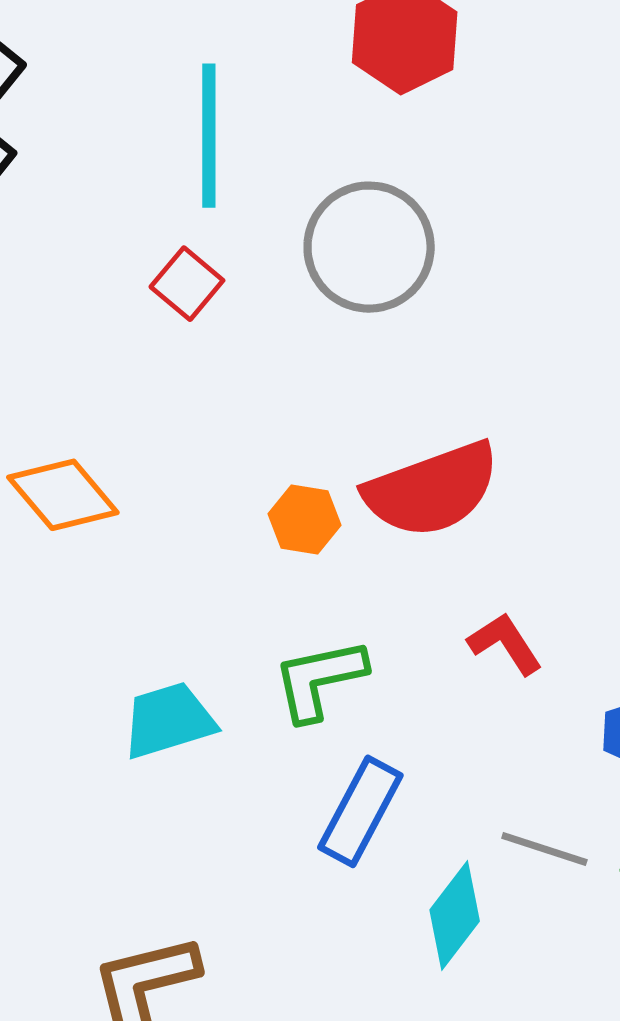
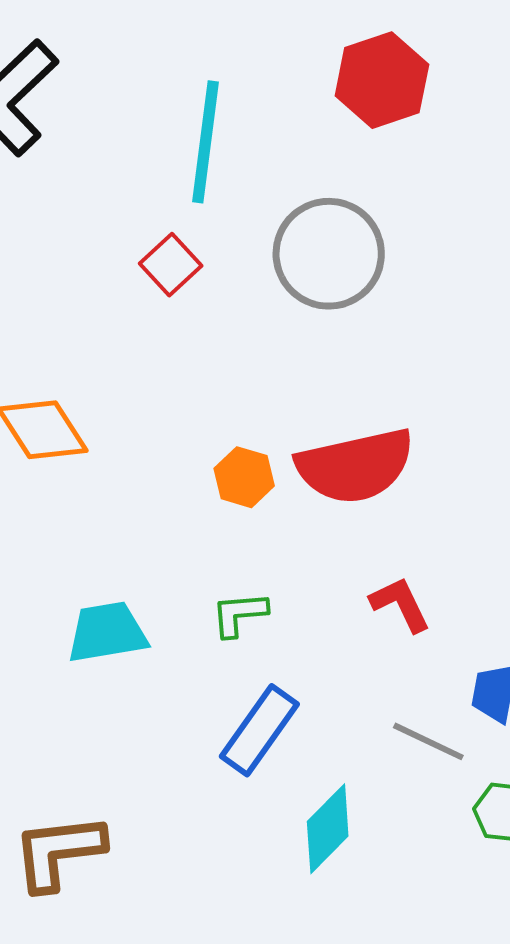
green L-shape: (319, 679) -> (239, 614), size x0.7
gray line: (544, 849) -> (428, 741), moved

